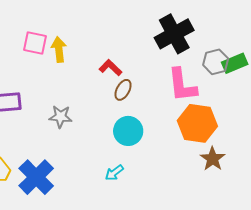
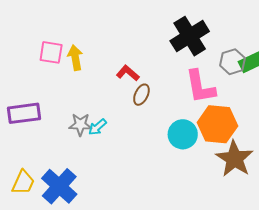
cyan circle: (128, 131) -> (183, 134), moved
brown star: (213, 159) -> (235, 159), size x1.5
cyan arrow: (114, 173) -> (97, 127), moved

